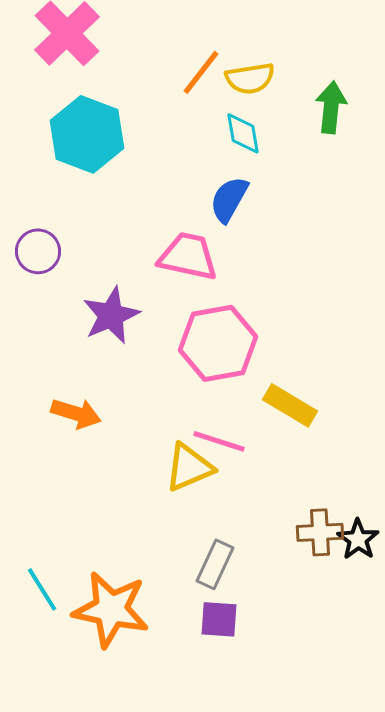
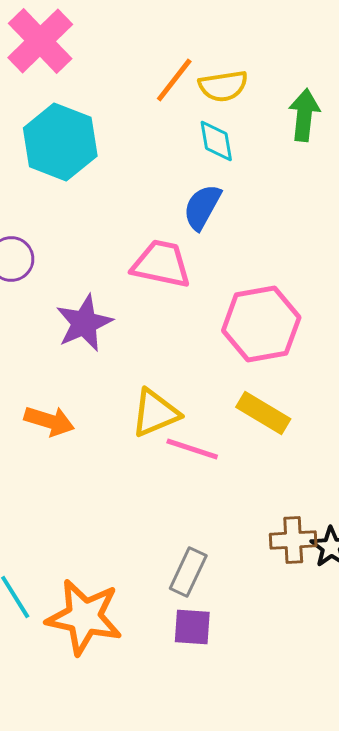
pink hexagon: (218, 343) -> (261, 324), moved
yellow triangle: (189, 467) -> (155, 413), moved

